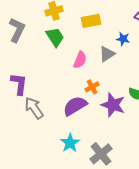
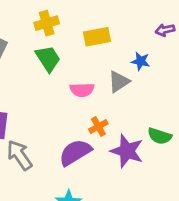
pink semicircle: (80, 60) -> (82, 90), turned 66

